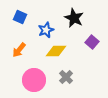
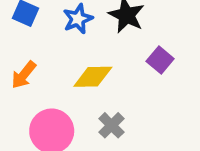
blue star: (46, 30) -> (78, 19), moved

